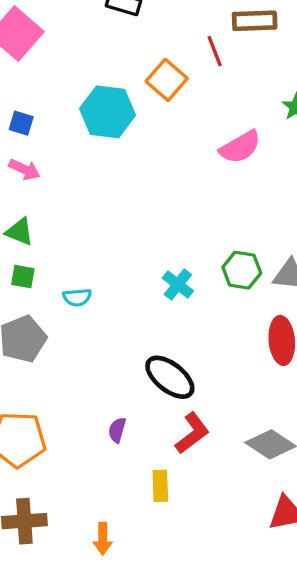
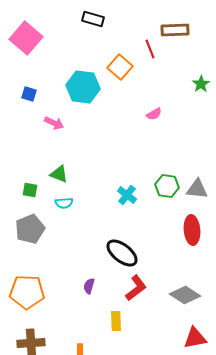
pink semicircle: (240, 147) -> (154, 114), moved, size x0.6
pink arrow: (24, 169) -> (54, 123), moved
green triangle: (20, 232) -> (59, 174), moved

